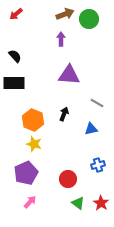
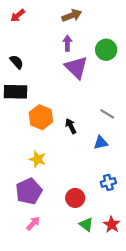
green circle: (89, 19) -> (106, 50), moved
purple triangle: (69, 75) -> (76, 67), moved, turned 40
black arrow: (64, 114) -> (71, 126), turned -48
orange hexagon: (33, 120) -> (41, 117), moved

